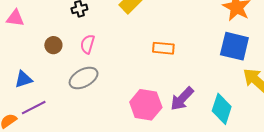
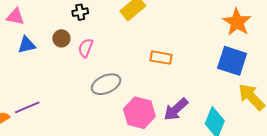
brown circle: (53, 45) -> (61, 38), moved
gray ellipse: (84, 78) -> (106, 84), moved
blue triangle: (23, 79) -> (27, 45), moved

